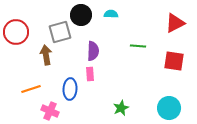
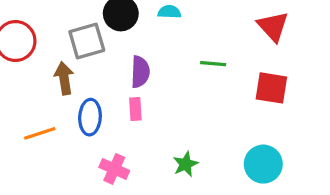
red triangle: (175, 23) -> (273, 26), turned -45
blue ellipse: (70, 89) -> (90, 117), moved
pink cross: (50, 111) -> (114, 169), moved

